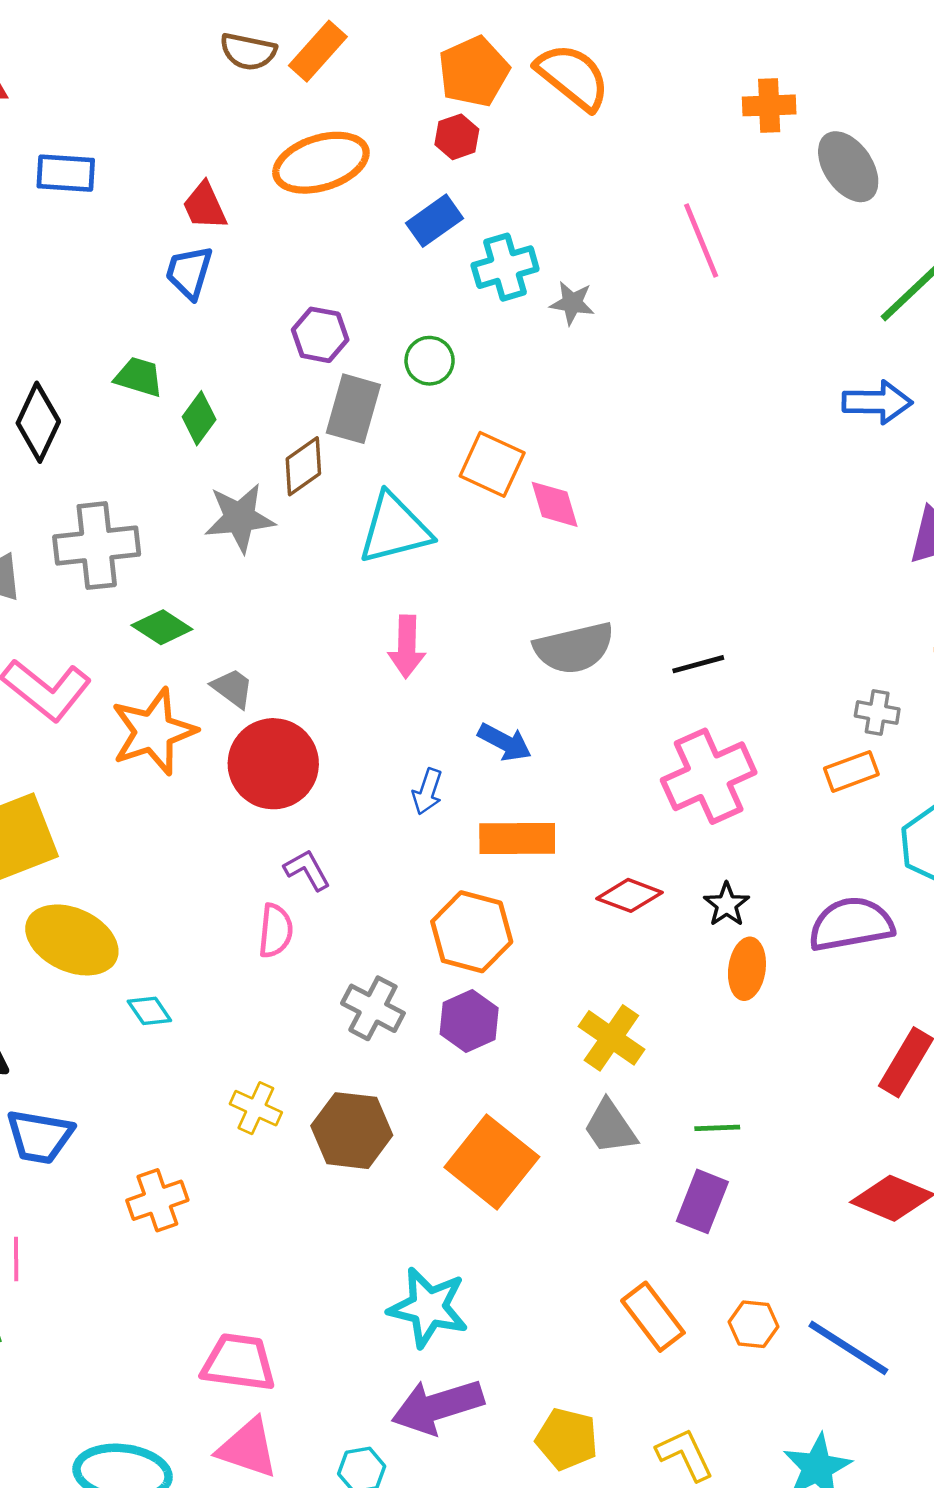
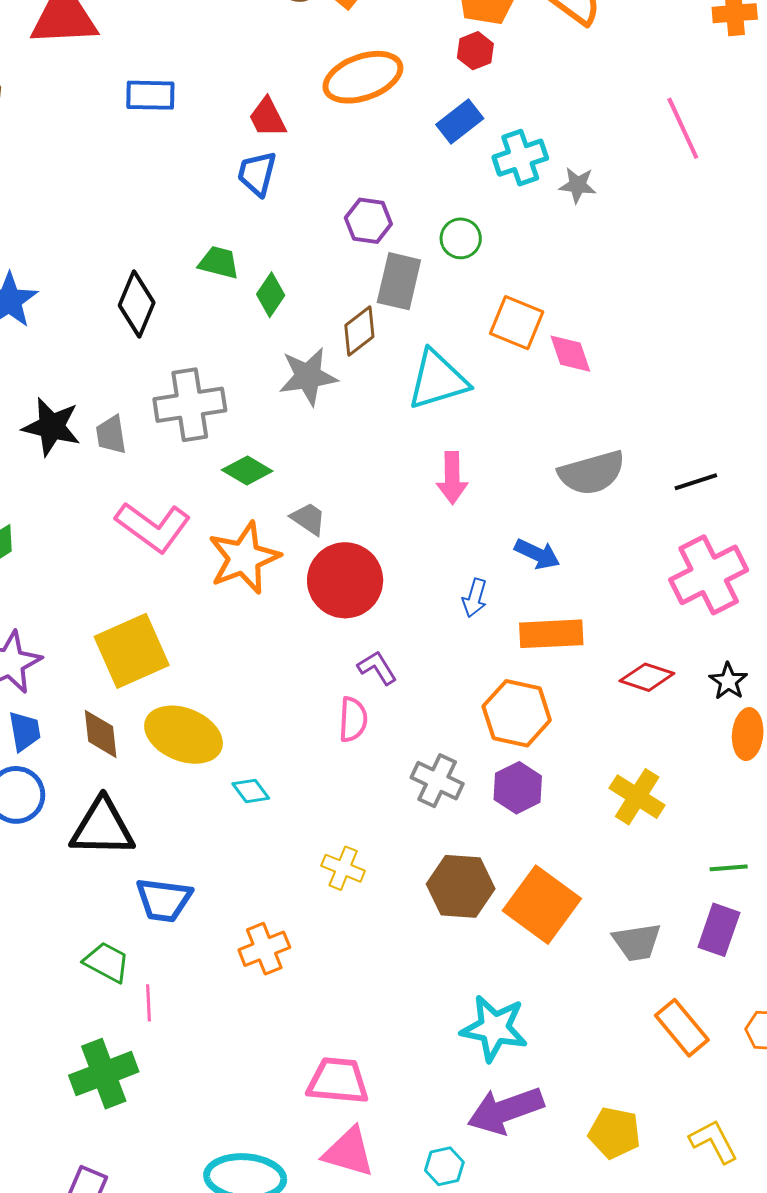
gray trapezoid: (610, 1127) -> (637, 942), moved, turned -62
brown hexagon: (352, 1131) -> (461, 886), moved

